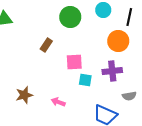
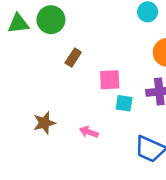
green circle: (70, 17) -> (51, 20), moved

